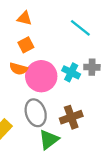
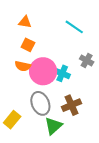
orange square: (26, 45) -> (28, 45), turned -32
gray cross: (92, 67) -> (87, 60), turned 32
cyan cross: (71, 72) -> (62, 73), moved

